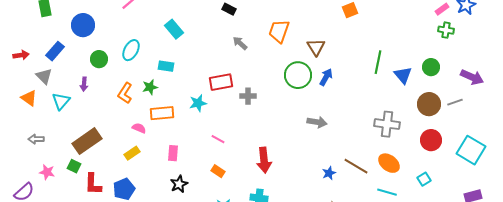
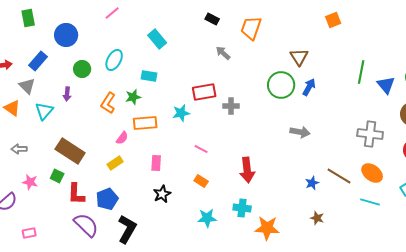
orange trapezoid: (279, 31) -> (251, 28), moved
pink semicircle: (139, 128) -> (122, 138), turned 104
brown rectangle: (87, 141) -> (70, 151), turned 68

